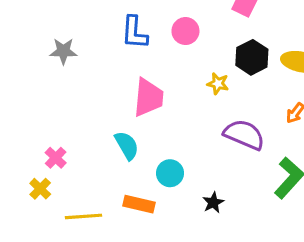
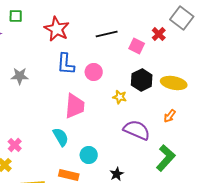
pink circle: (185, 31) -> (94, 72), moved

